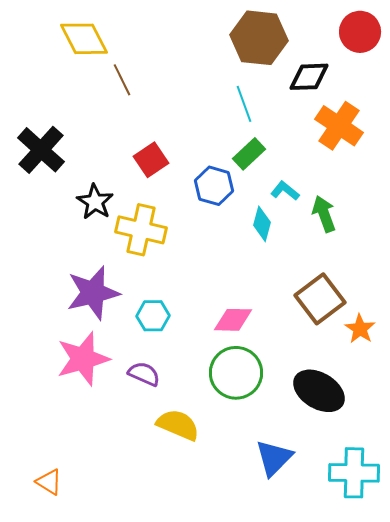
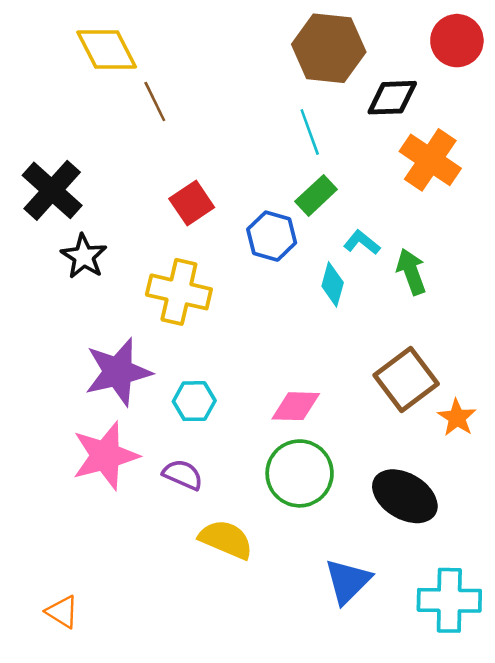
black star: (95, 202) -> (84, 256), moved

